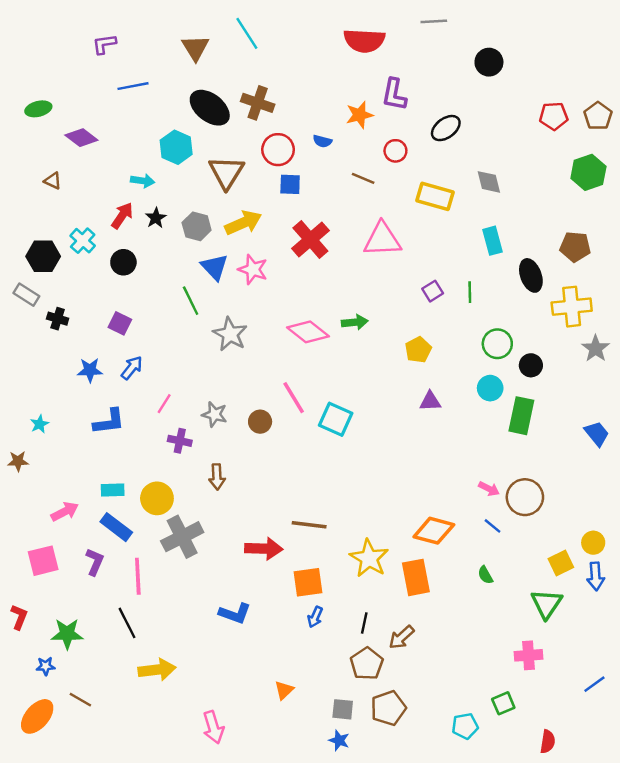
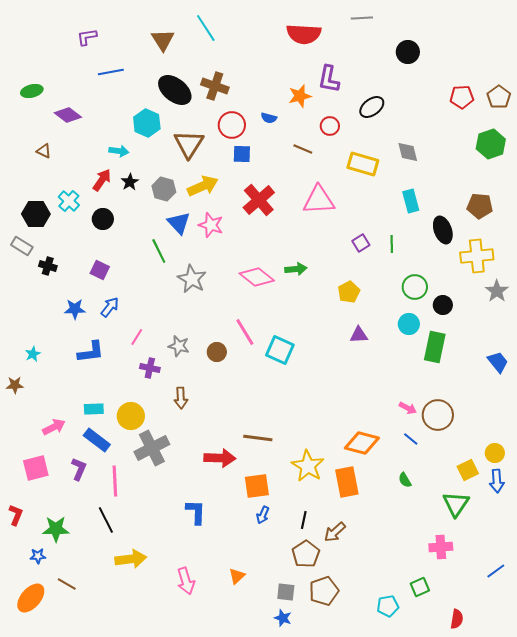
blue L-shape: (235, 613) -> (196, 512), turned -108
pink arrow: (213, 727) -> (186, 581), moved

